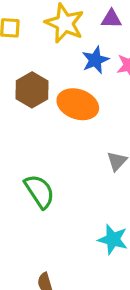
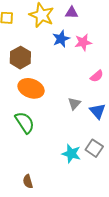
orange ellipse: (78, 104) -> (31, 88), moved

